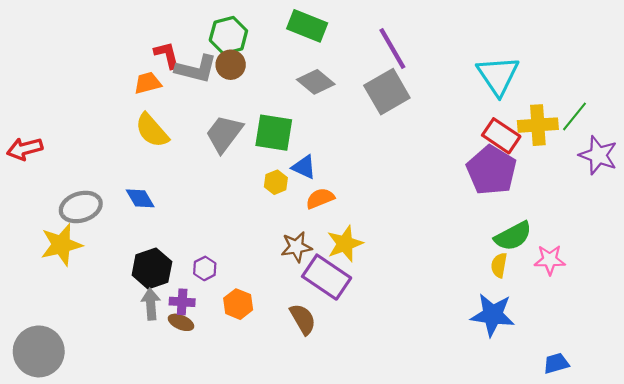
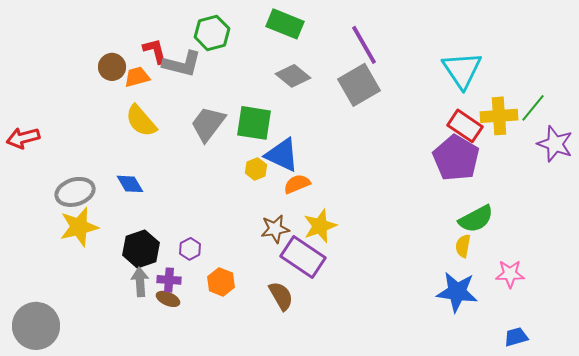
brown circle: (231, 65) -> (112, 67), moved
blue triangle: (304, 167) -> (282, 155), size x1.5
yellow star: (61, 245) -> (79, 227), moved
pink star: (550, 260) -> (510, 274), moved

